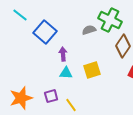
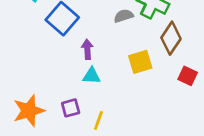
yellow square: (92, 70) -> (140, 62), moved
yellow line: (71, 105) -> (98, 120), turned 56

